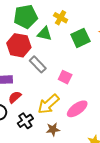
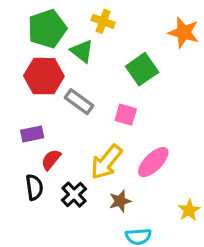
green triangle: (45, 34) -> (82, 51), turned 35
green square: (80, 38) -> (142, 69), moved

